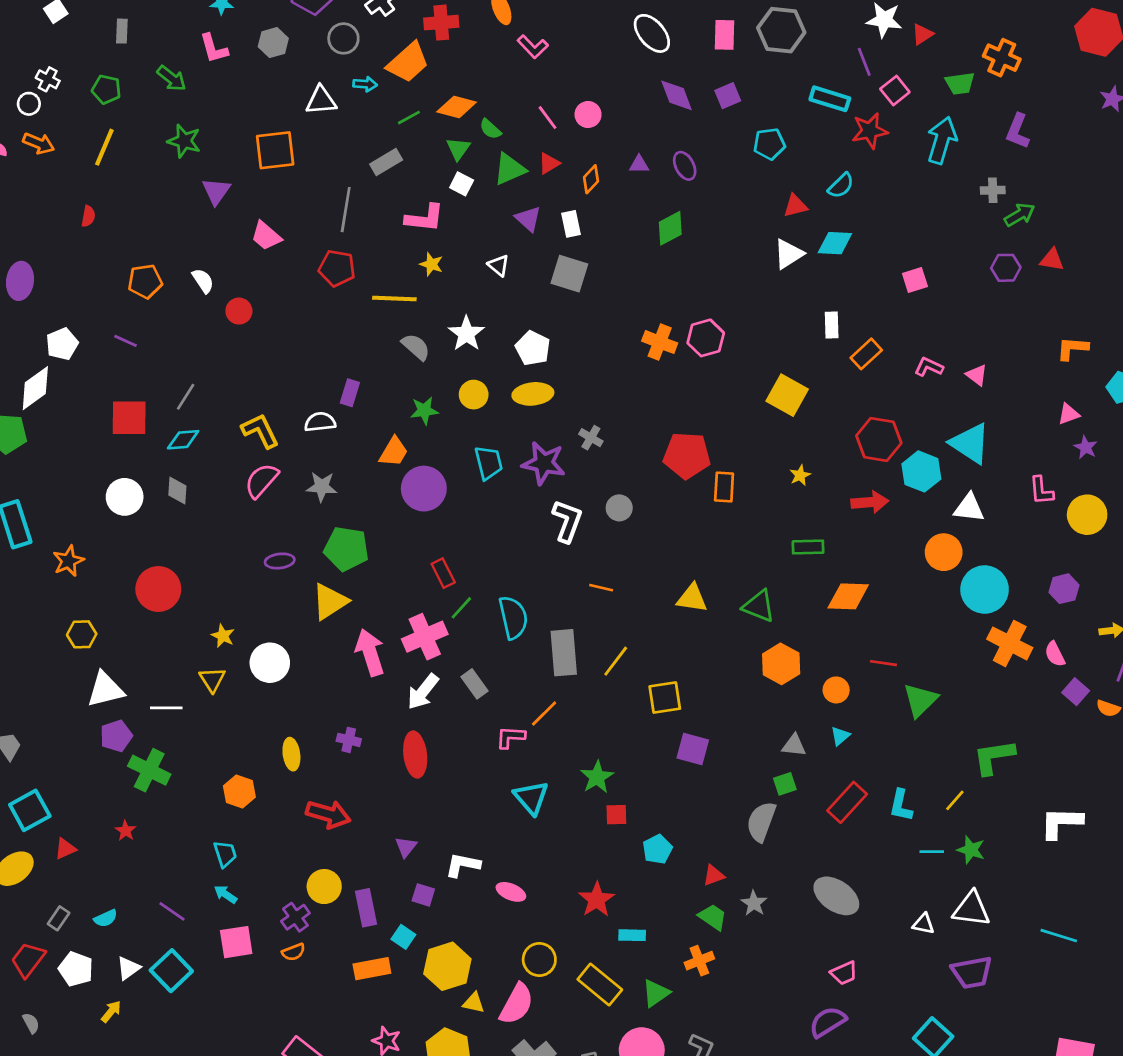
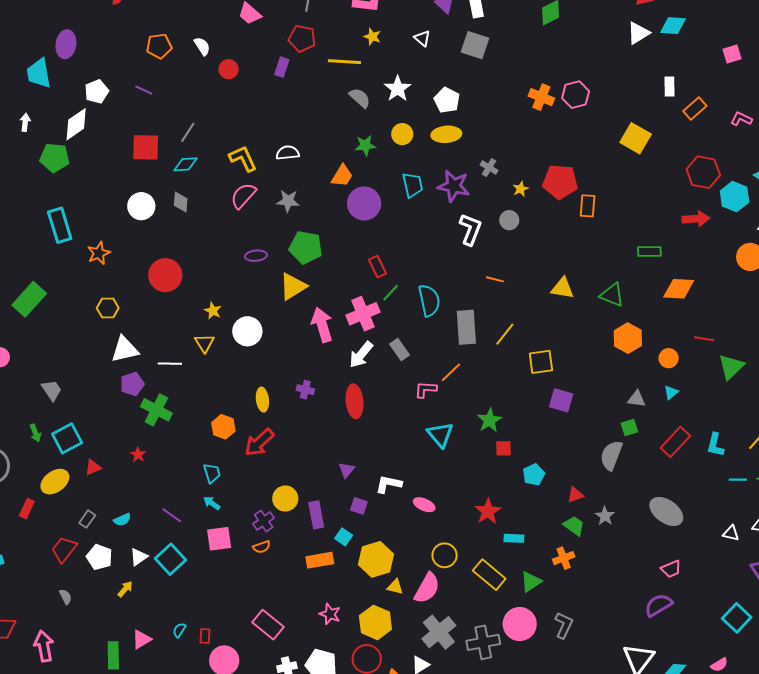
purple rectangle: (350, 393) -> (282, 67), moved
yellow star: (800, 475) -> (521, 189), moved
red arrow: (328, 814) -> (259, 442), moved, turned 120

